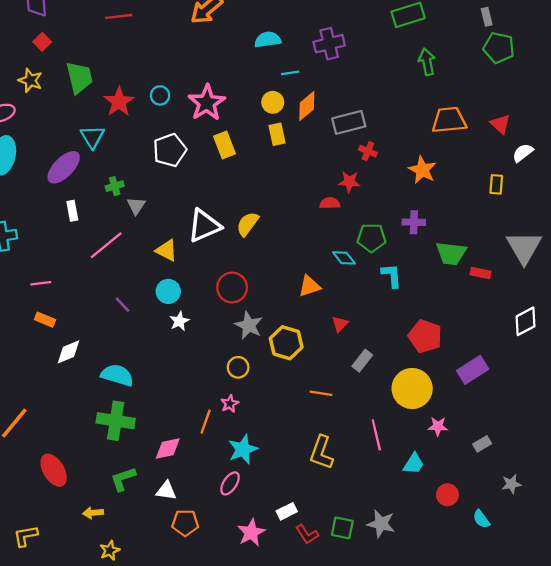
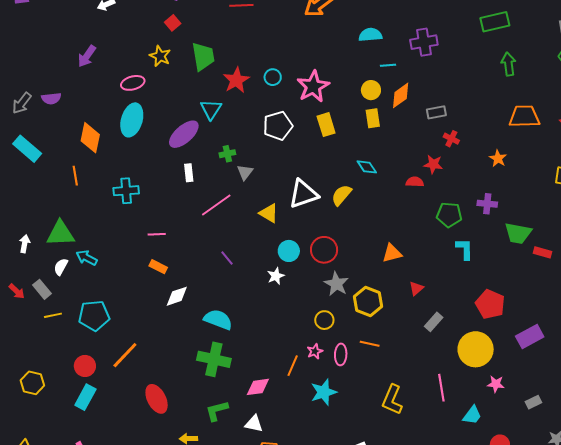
gray rectangle: (349, 122) -> (436, 112), size x0.7
orange star: (422, 170) -> (498, 158), size x0.7
cyan diamond: (344, 258) -> (367, 167), moved
cyan circle: (168, 291) -> (289, 251), moved
orange line: (321, 393) -> (370, 344), moved
pink ellipse: (230, 483) -> (341, 354), moved, turned -35

